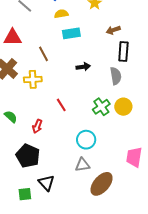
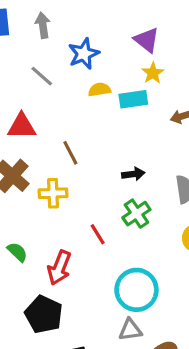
cyan rectangle: (71, 33) -> (133, 99), moved
green cross: (101, 107) -> (136, 214), moved
red arrow: (37, 126) -> (59, 268), size x1.5
cyan circle: (86, 140) -> (136, 290), size x1.4

